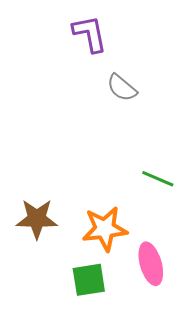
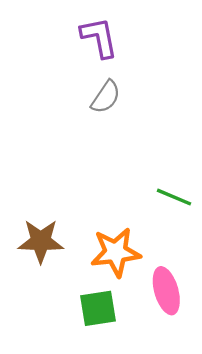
gray semicircle: (122, 88) -> (106, 97), moved, turned -96

